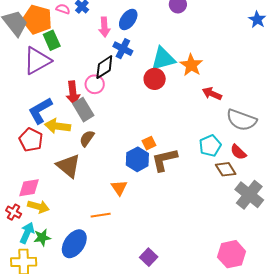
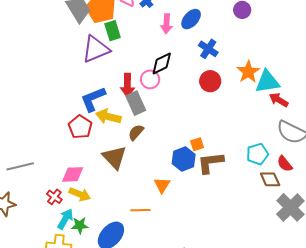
blue cross: (123, 49) -> (208, 49), moved
cyan triangle: (163, 59) -> (267, 82), moved
red arrow: (212, 94) -> (279, 100), moved

